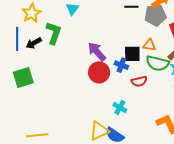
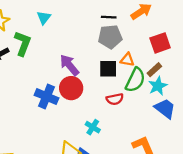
gray pentagon: (155, 15) -> (110, 37), moved
green semicircle: (157, 63) -> (135, 80), turned -80
blue cross: (121, 65) -> (46, 97), moved, size x1.5

